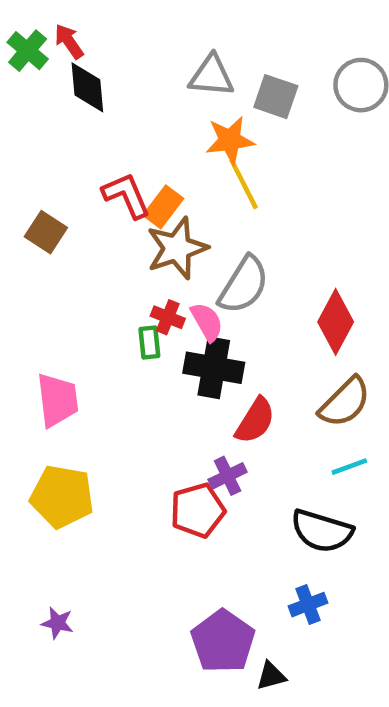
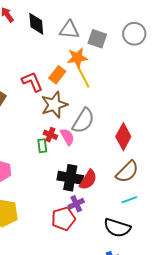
black diamond: (87, 87) -> (36, 24), moved
orange rectangle: (163, 207) -> (57, 75), moved
black cross: (214, 368) -> (70, 178), moved

